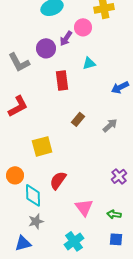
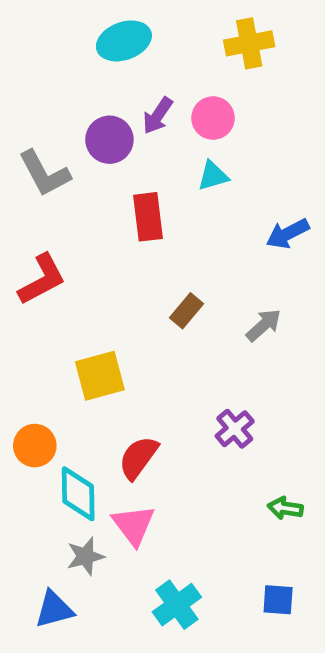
pink circle: (83, 27) -> (213, 118), moved
purple cross: (119, 176) -> (235, 429), moved
pink triangle: (84, 207) -> (134, 525), moved
green arrow: (114, 214) -> (285, 508), moved

